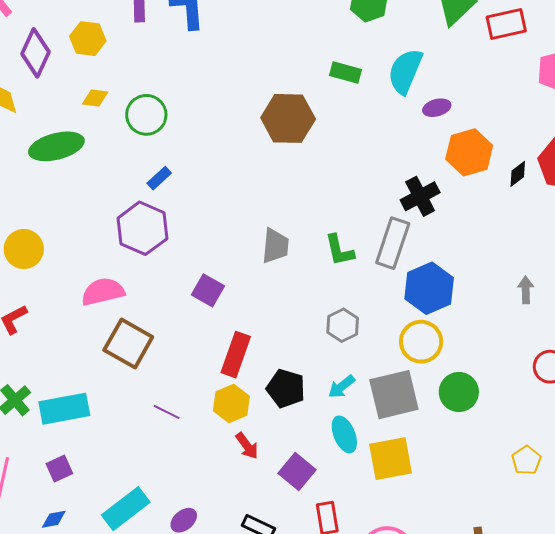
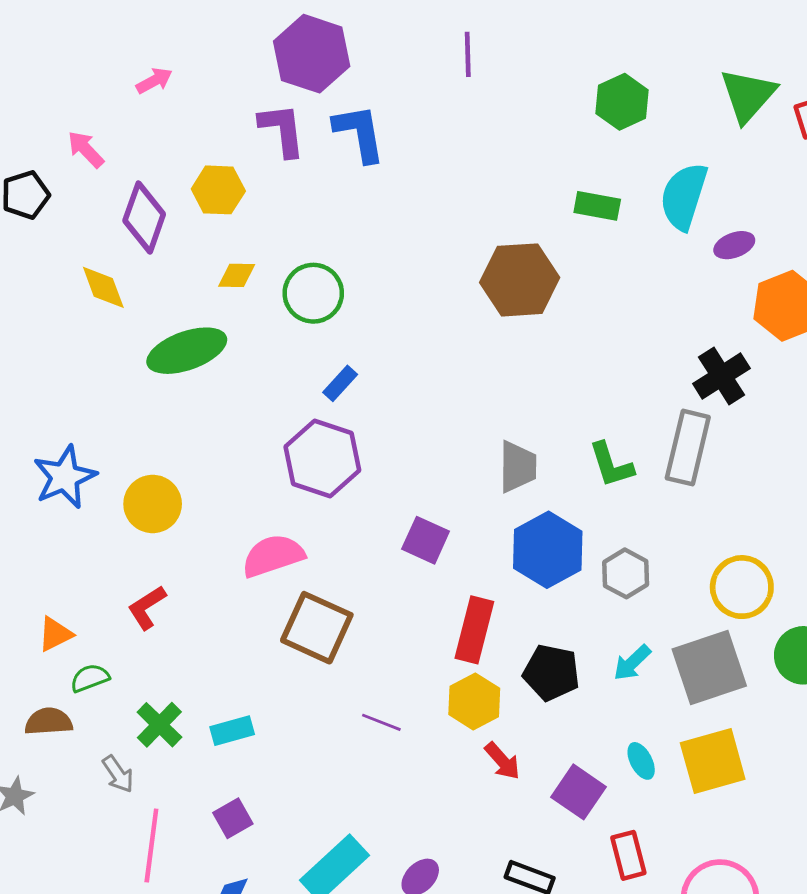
blue hexagon: (429, 288) -> (548, 550), moved
cyan rectangle: (64, 409) -> (232, 731), size x0.6
cyan ellipse: (344, 434) -> (641, 761), moved, size x0.7

